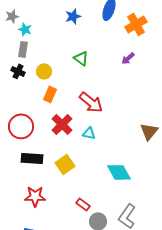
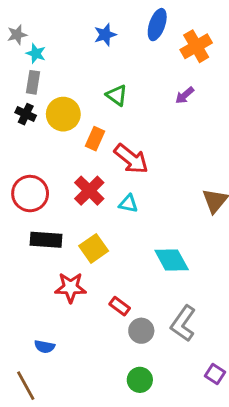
yellow circle: (44, 71) -> (63, 114), size x1.5
orange rectangle: (50, 94) -> (95, 139), moved
red star: (35, 196) -> (71, 287), moved

